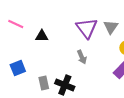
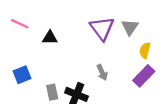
gray arrow: (82, 57) -> (102, 72), moved

